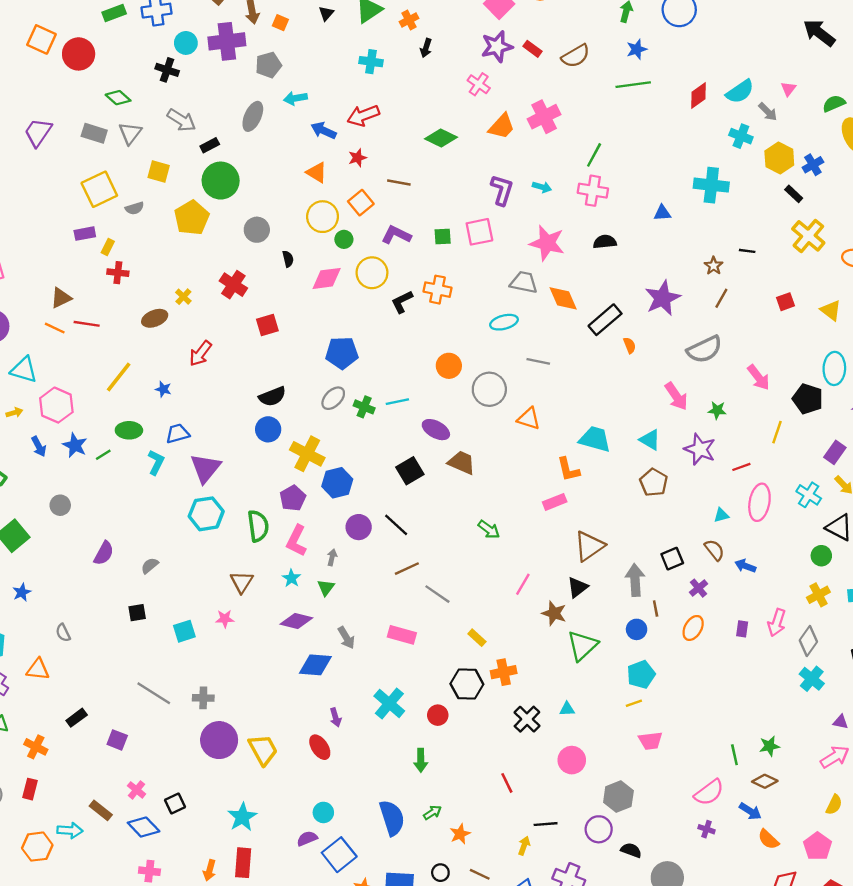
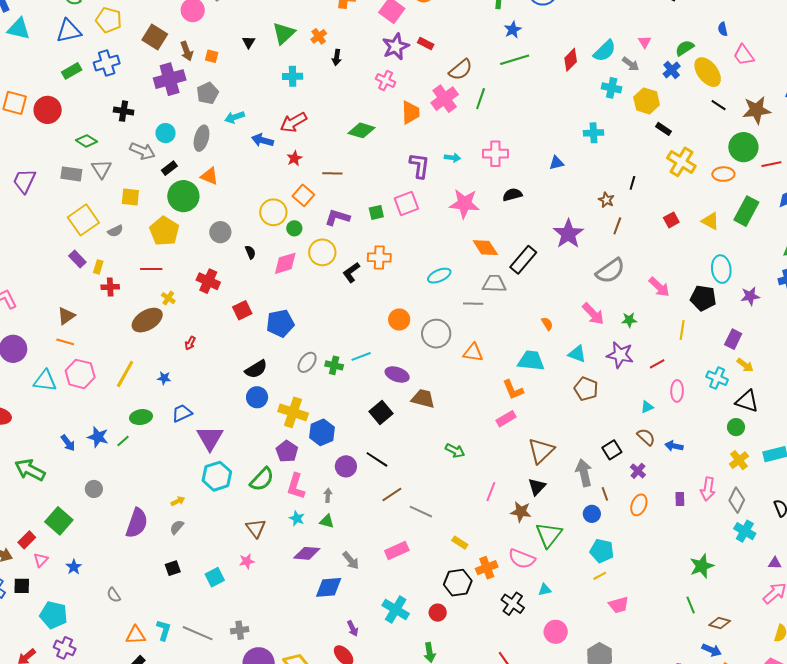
cyan circle: (186, 43) -> (165, 133), moved
brown semicircle: (576, 56) -> (461, 70), moved
orange trapezoid: (502, 126) -> (411, 113), turned -35
green line: (594, 155) -> (481, 99), moved
blue cross: (813, 165) -> (672, 70), moved
orange triangle: (317, 172) -> (209, 176), moved
cyan cross: (711, 185) -> (593, 133), size x0.7
purple rectangle: (85, 234) -> (77, 259), turned 66
black line: (747, 251) -> (632, 183), turned -72
gray trapezoid: (524, 282) -> (494, 284), moved
brown ellipse: (155, 318) -> (147, 320), size x1.4
red line: (87, 324) -> (151, 269), moved
orange semicircle: (630, 345) -> (547, 324), moved
red arrow: (200, 353) -> (190, 343), size x0.6
blue pentagon: (342, 353) -> (280, 323), moved
pink hexagon: (56, 405) -> (80, 374), moved
yellow arrow: (14, 413) -> (178, 501), moved
cyan L-shape: (156, 462) -> (164, 630), moved
pink ellipse: (759, 502) -> (677, 391), size x0.7
green semicircle: (258, 526) -> (262, 479), turned 60
purple semicircle: (104, 553) -> (137, 523), size x1.4
green triangle: (326, 588) -> (327, 521), turned -42
pink rectangle: (402, 635) -> (397, 550), turned -30
orange triangle: (38, 669) -> (136, 635), moved
cyan pentagon: (641, 674) -> (602, 551), turned -30
green star: (769, 746) -> (702, 566), moved, size x1.4
pink semicircle: (709, 792) -> (522, 559), moved, turned 68

